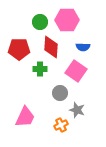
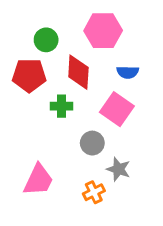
green circle: (40, 22) -> (46, 40), moved

